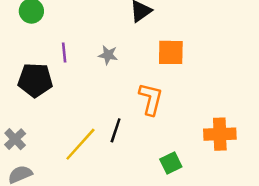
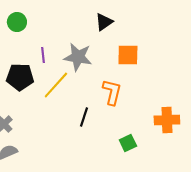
gray star: (108, 55) -> (78, 57), size x1.8
yellow line: (80, 144) -> (56, 85), moved

